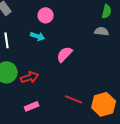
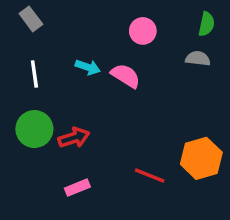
pink circle: (46, 15) -> (143, 31), moved
pink semicircle: (65, 54) -> (126, 76), moved, turned 78
orange hexagon: (104, 104) -> (201, 158), moved

